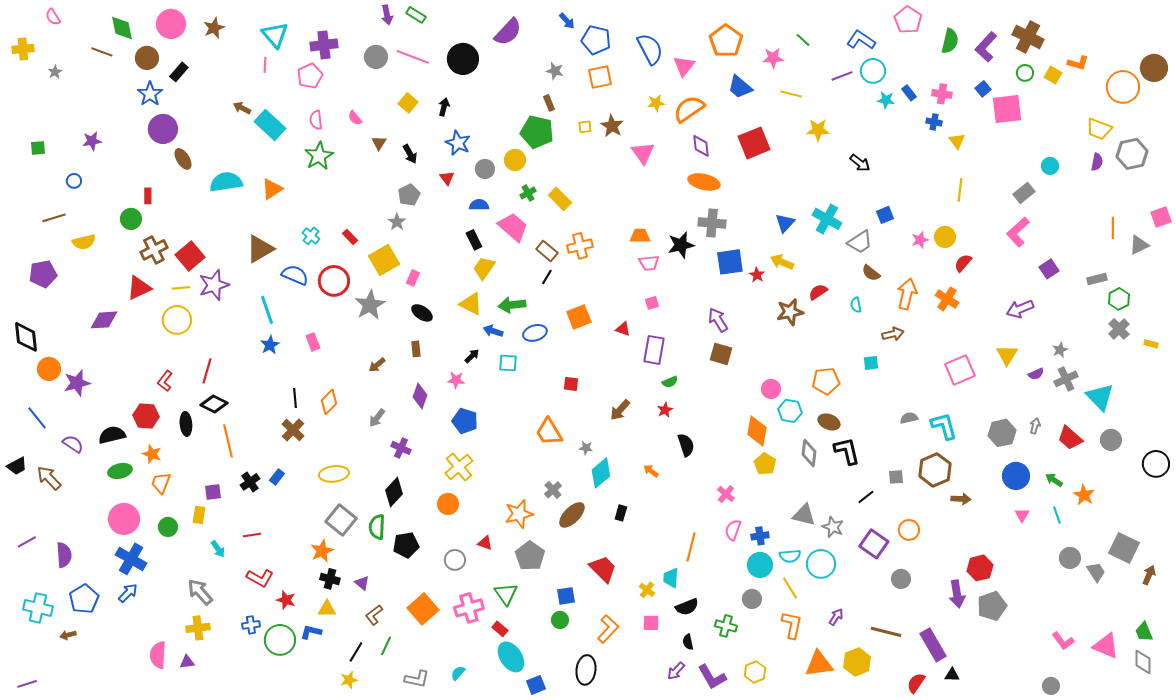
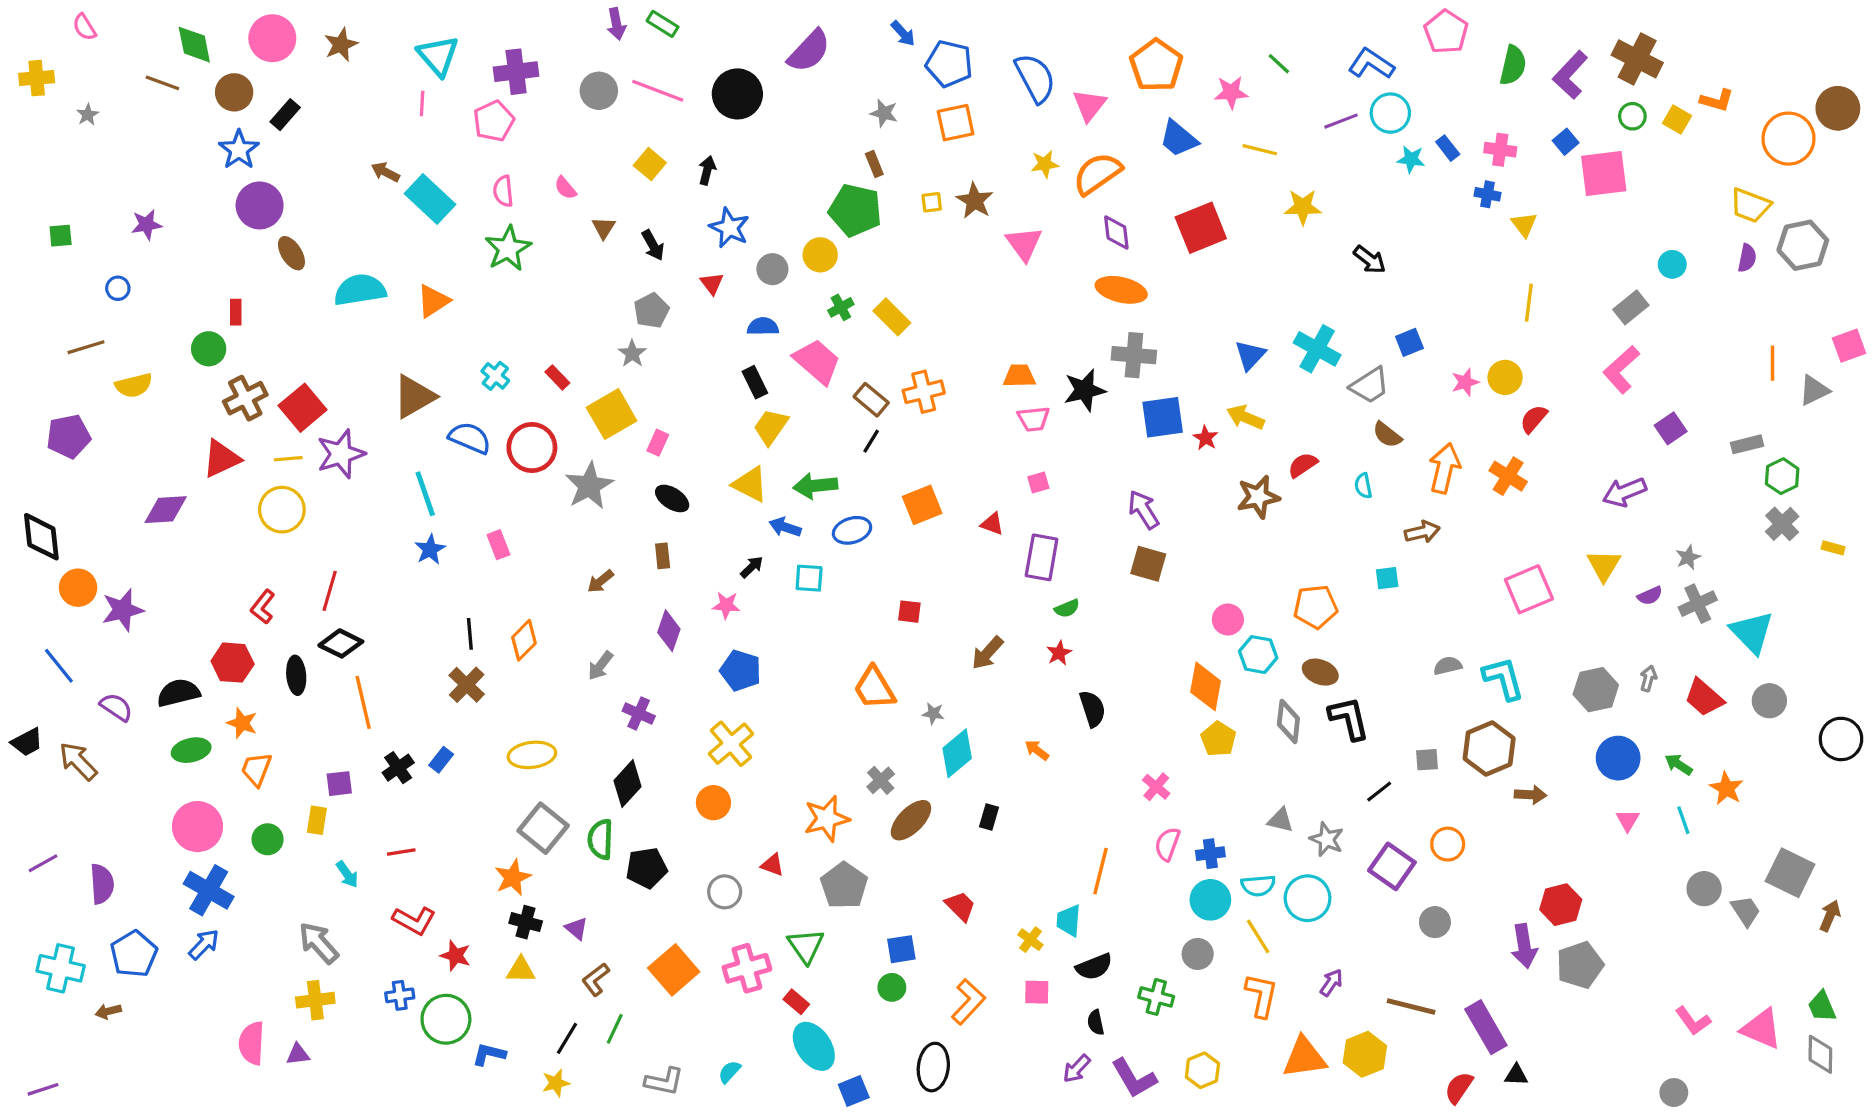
gray triangle: (804, 515) -> (1280, 820), size x0.7
red trapezoid: (603, 569) -> (960, 906), size x0.7
blue L-shape: (311, 632) -> (489, 1054), moved

